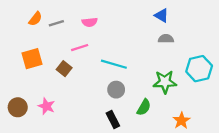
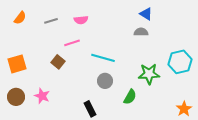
orange semicircle: (35, 19) -> (20, 18), moved
gray semicircle: (166, 39) -> (141, 32), moved
orange square: (32, 59) -> (17, 64), moved
black rectangle: (113, 119) -> (90, 109), moved
orange star: (181, 121) -> (184, 109), moved

